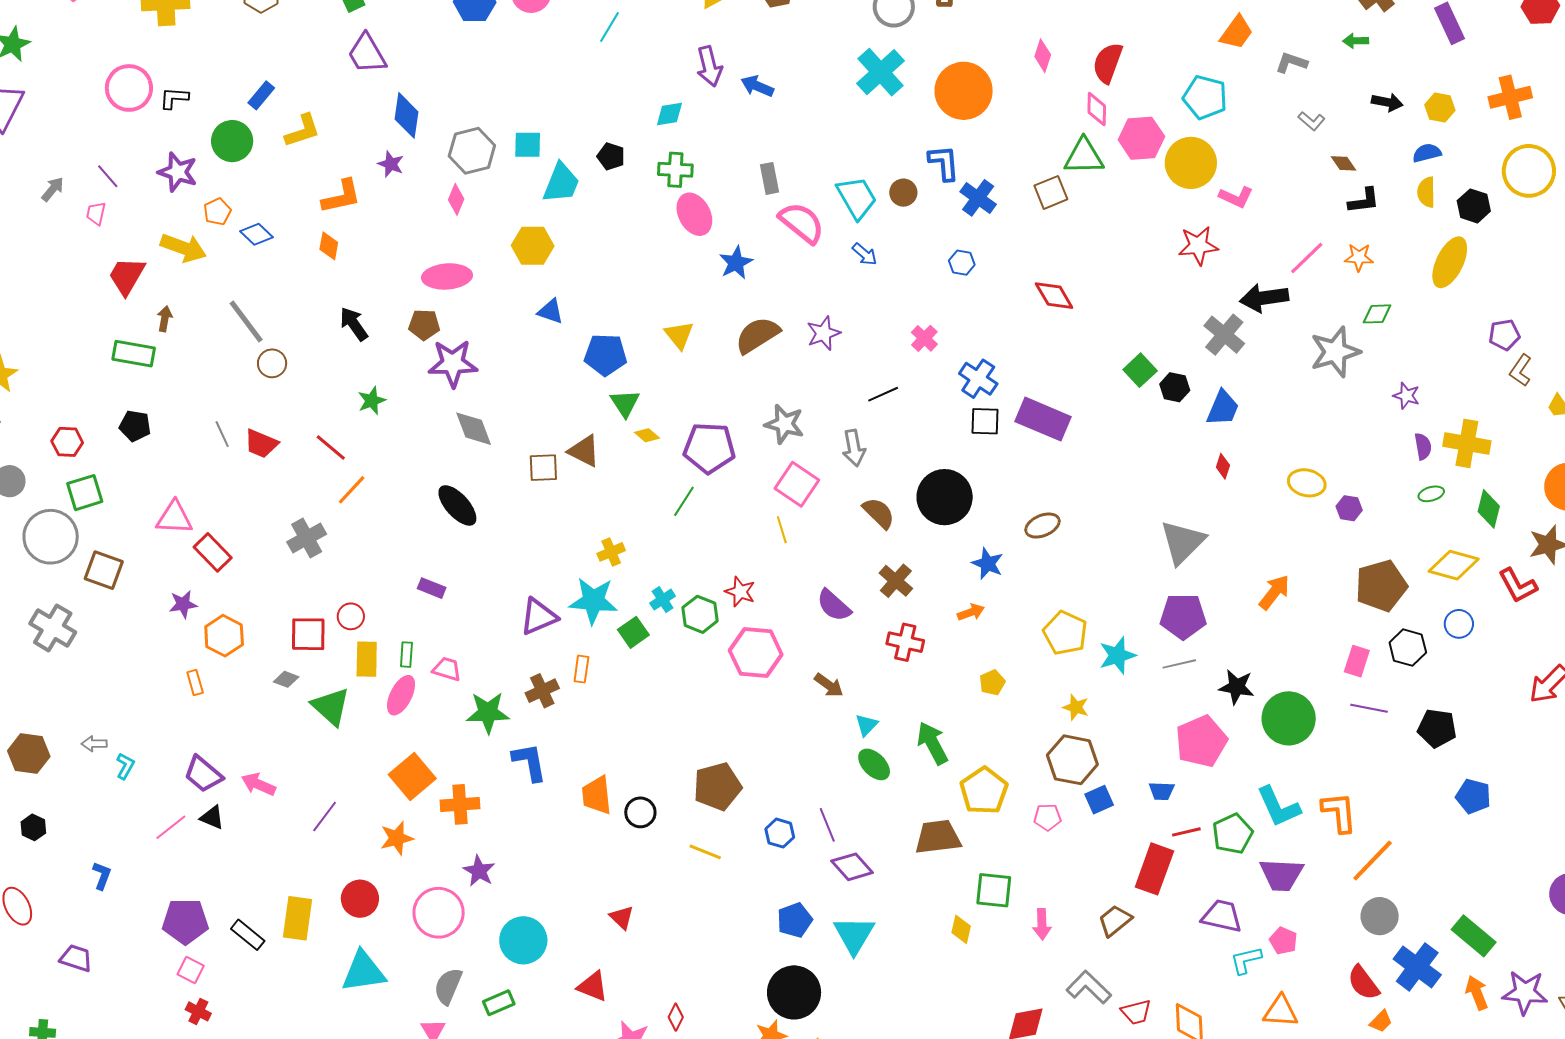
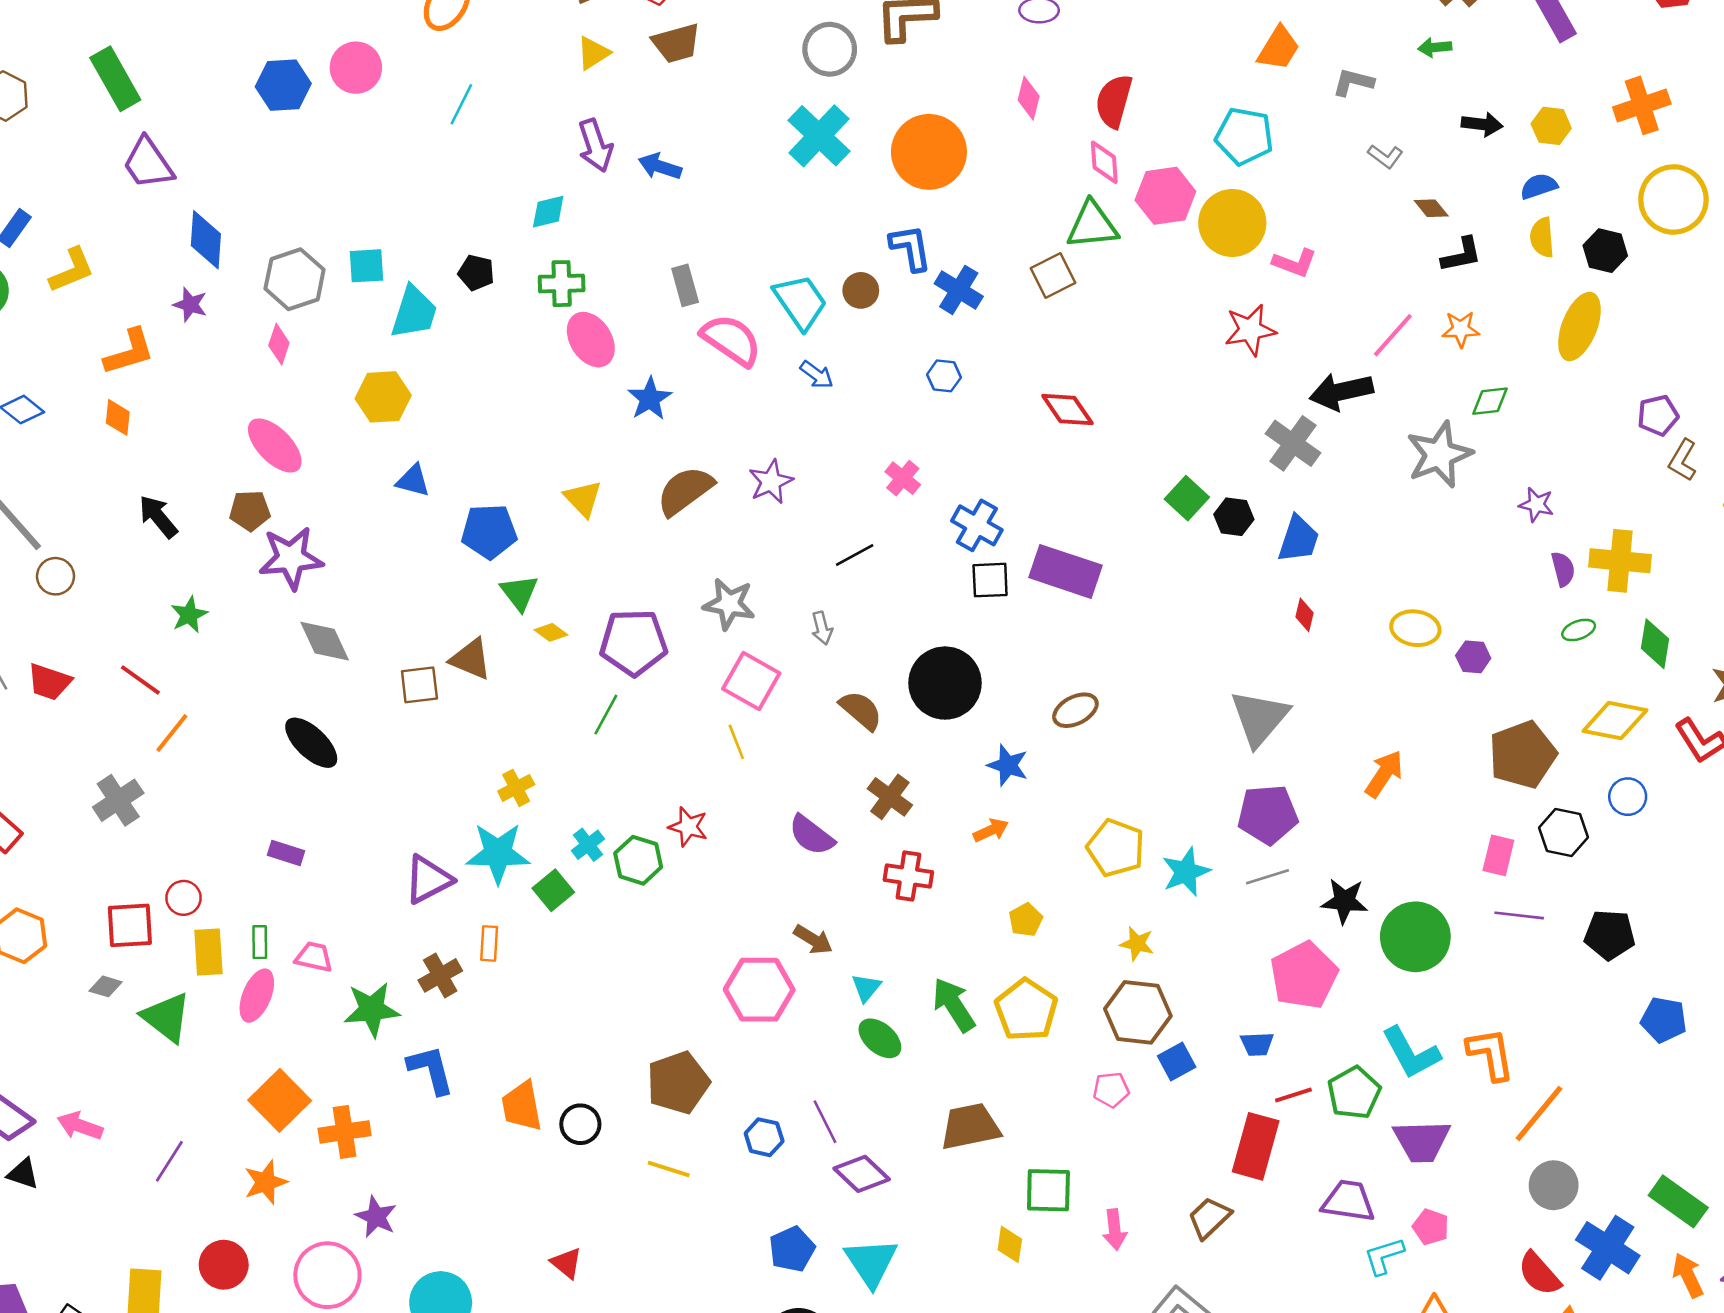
pink ellipse: (447, 276) -> (275, 445), turned 54
gray arrow: (854, 448) -> (822, 628), size x0.7
pink hexagon: (756, 653) -> (759, 990), moved
yellow pentagon: (984, 791) -> (1026, 1010), moved

